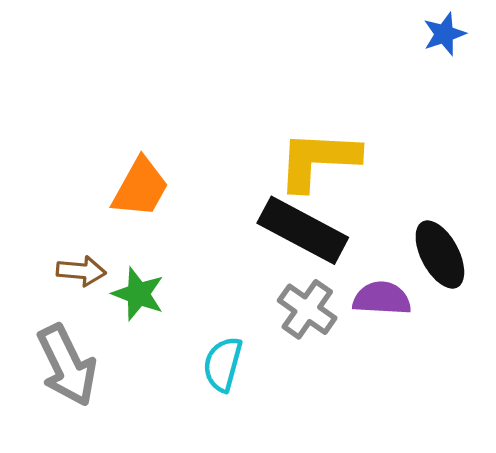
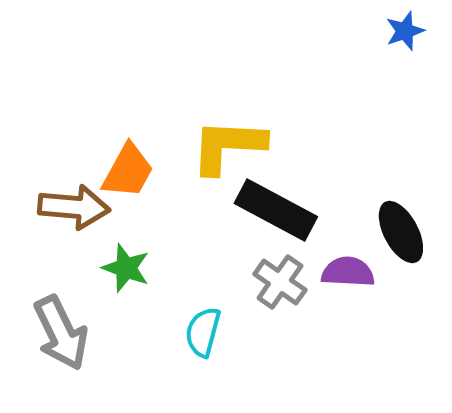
yellow L-shape: (318, 160) -> (228, 146), moved
brown arrow: (81, 271) -> (74, 207), moved, size x1.6

